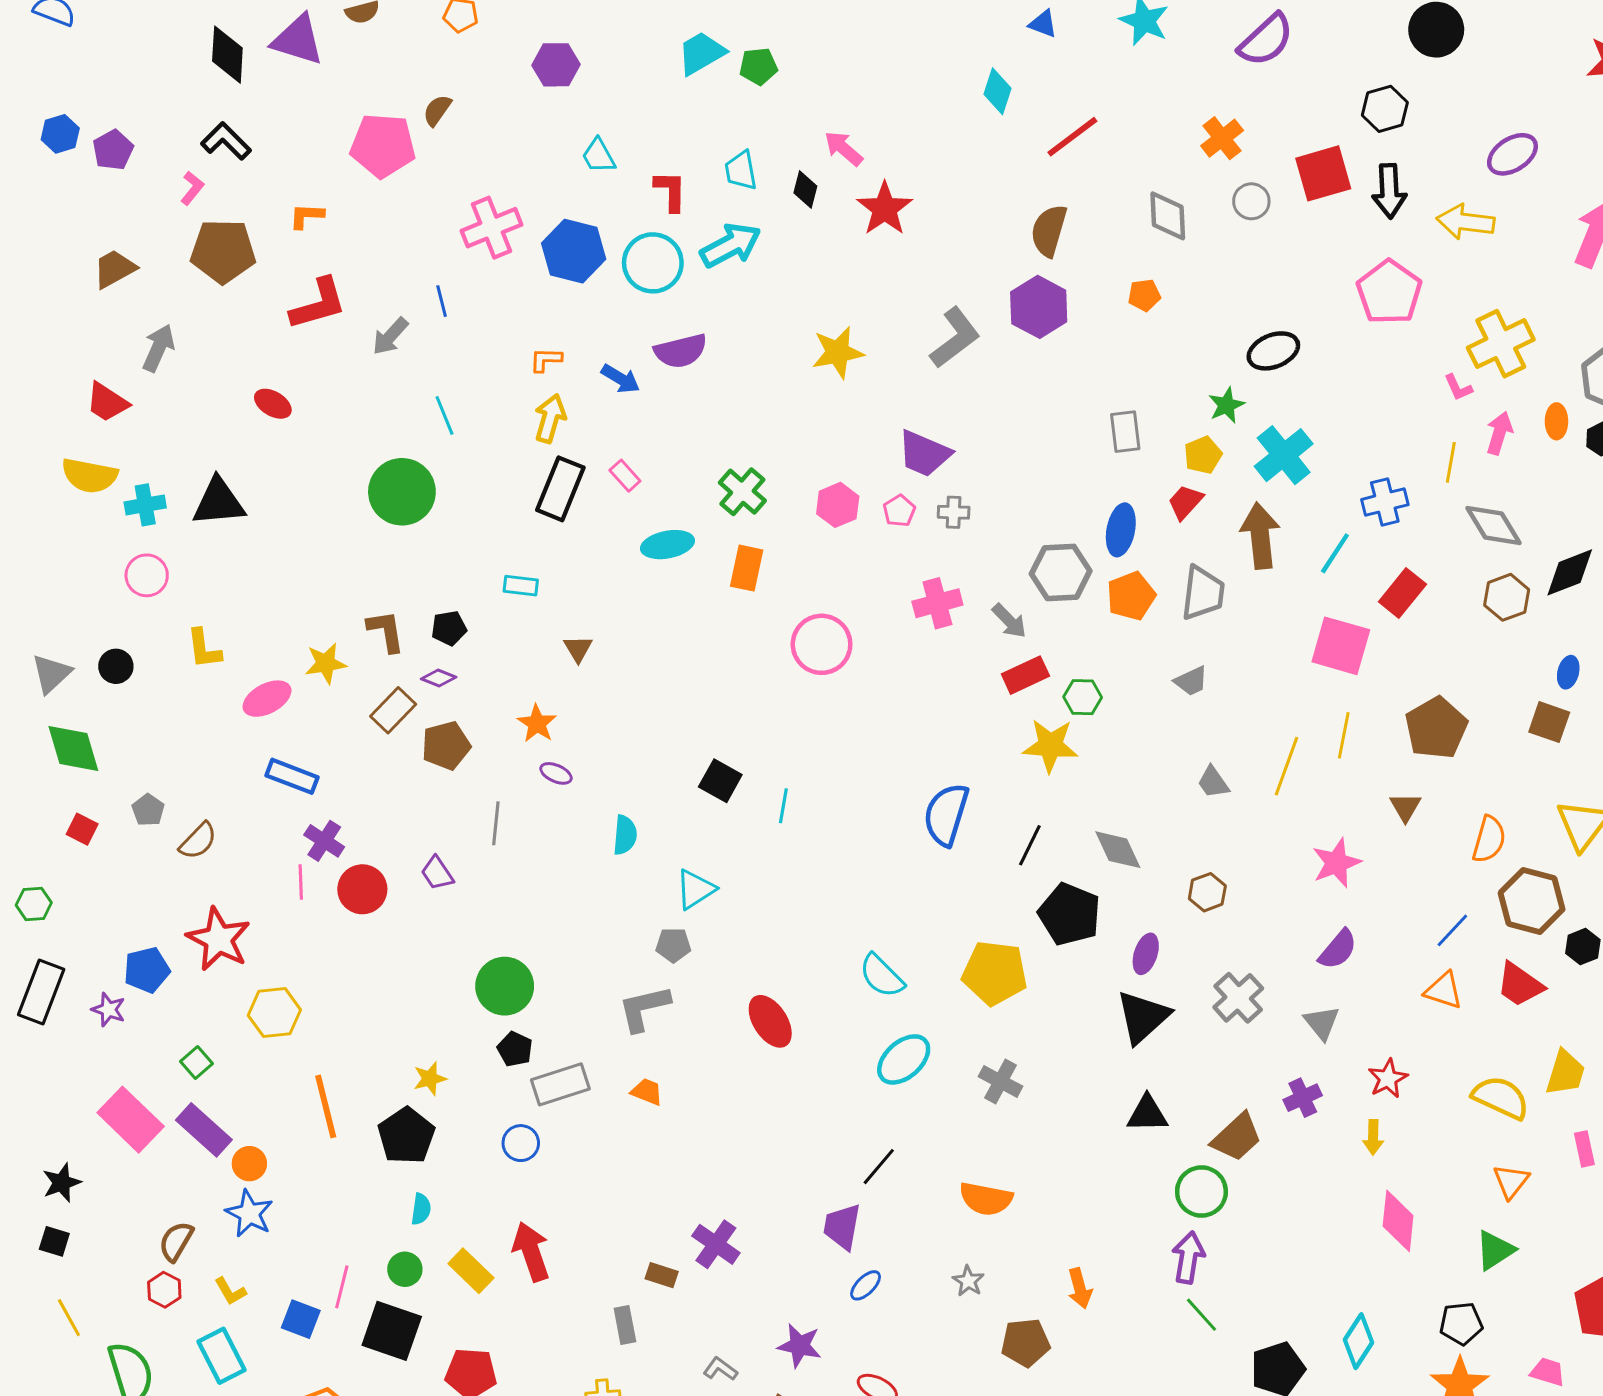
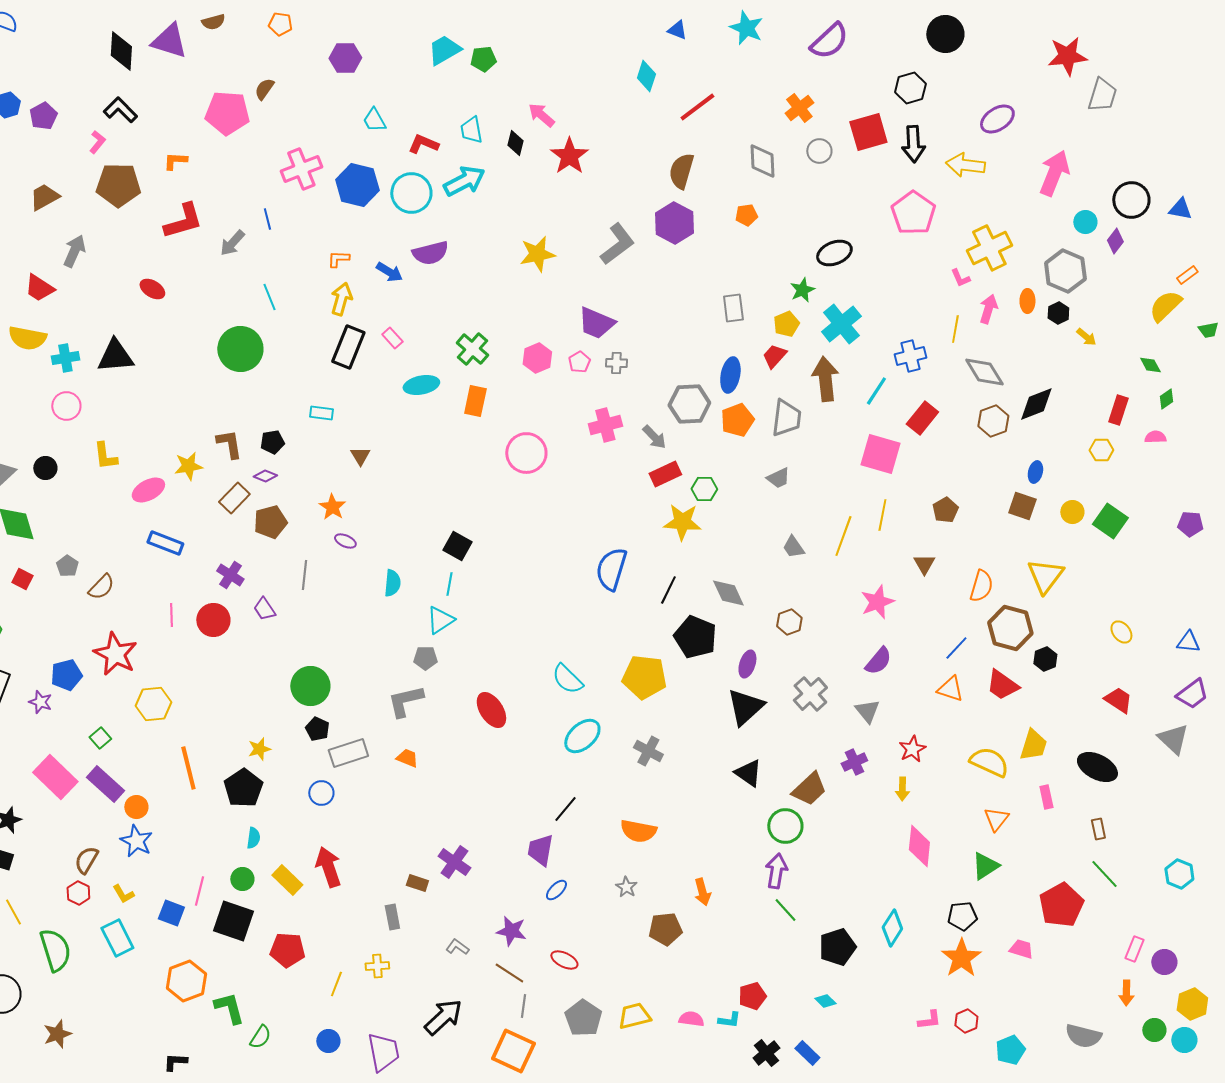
red L-shape: (670, 191) -> (423, 144), turned -68
brown pentagon: (1436, 728) -> (945, 510), size x0.6
cyan line: (783, 806) -> (449, 584), moved
purple cross: (324, 841) -> (230, 575), moved
black triangle: (1147, 1114) -> (748, 773), turned 36

